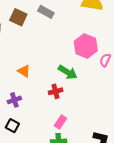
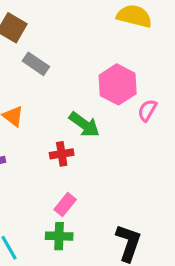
gray rectangle: (46, 12) -> (36, 64), moved

